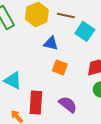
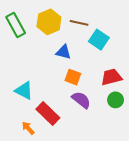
red rectangle: (36, 102) -> (48, 113), turned -50
purple semicircle: (68, 104) -> (81, 100), moved

